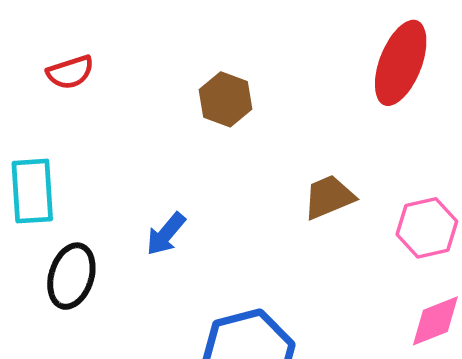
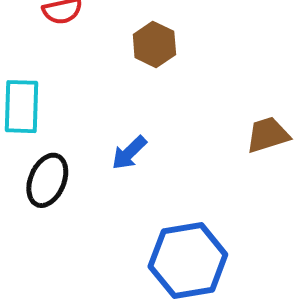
brown hexagon: (225, 99) -> (154, 44), moved

